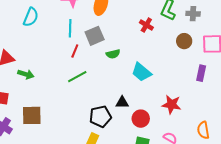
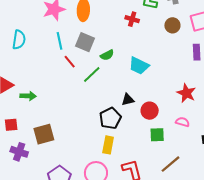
gray square: (95, 36) -> (85, 42), turned -30
red line: (75, 51) -> (70, 62), turned -48
green line: (77, 77) -> (92, 75), moved
red star: (172, 105) -> (186, 93), moved, turned 30

